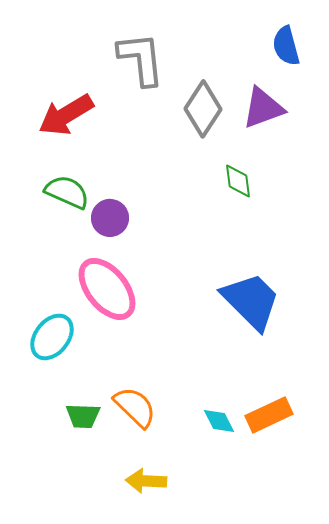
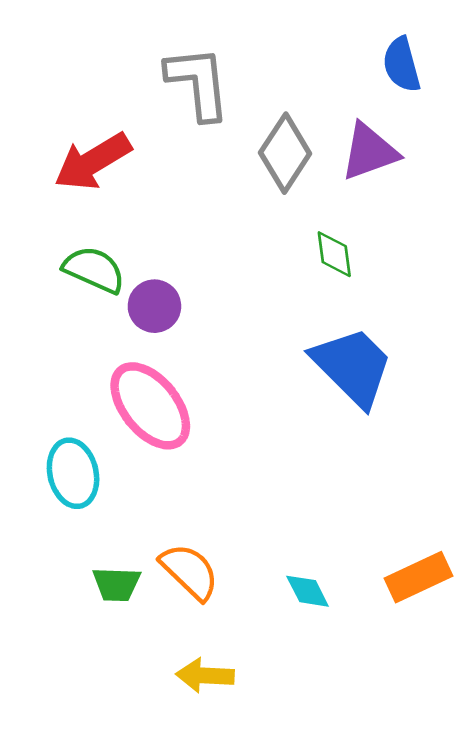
blue trapezoid: (251, 301) -> (352, 367), moved
cyan ellipse: (52, 337) -> (73, 473), turned -51
orange rectangle: (269, 415) -> (418, 577), moved

